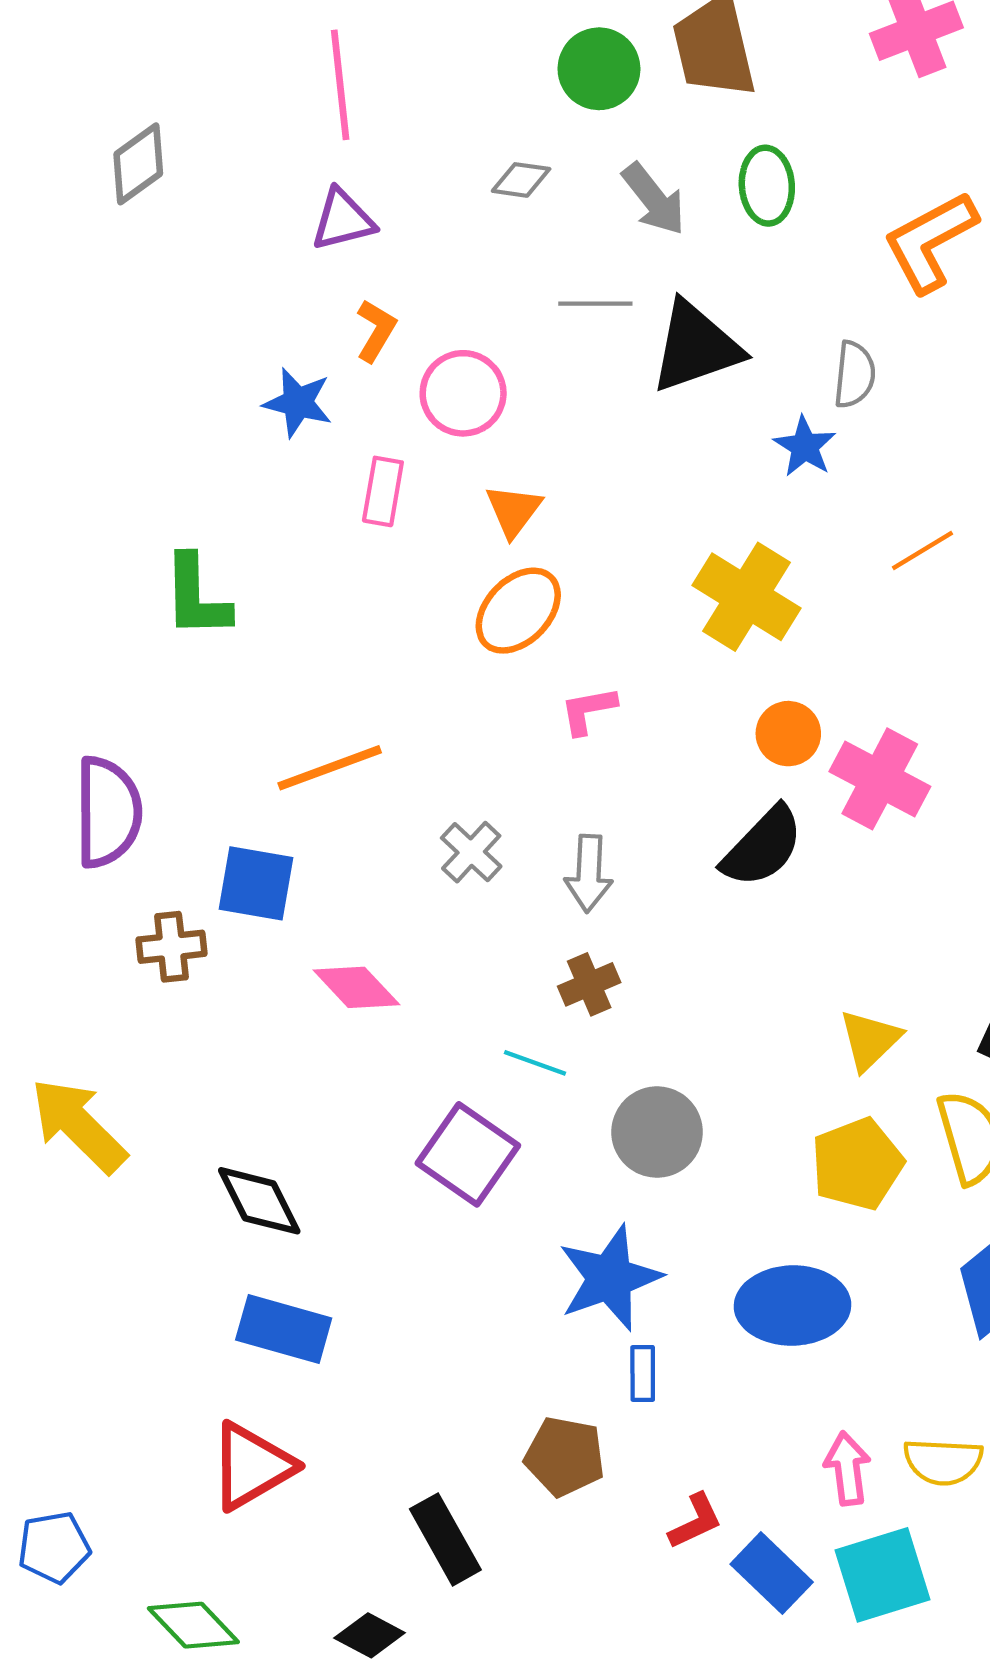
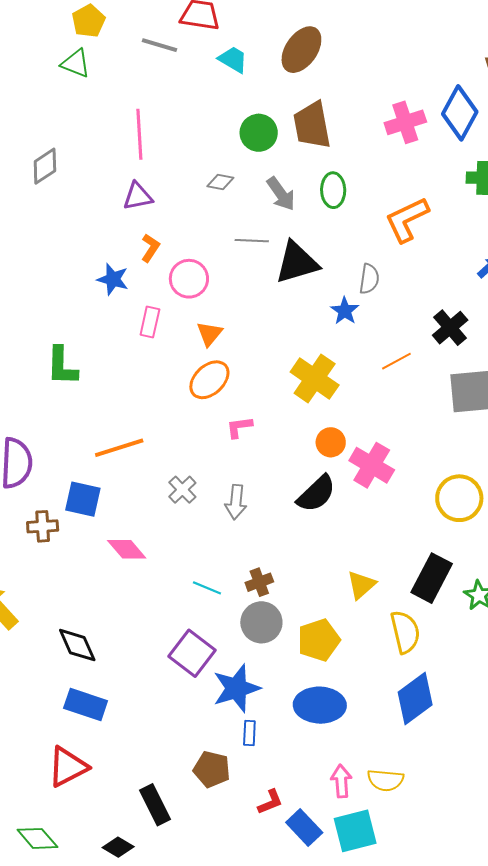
brown cross: (589, 984) -> (259, 582), moved
purple square: (468, 1154) -> (192, 653), moved
yellow pentagon: (857, 1164) -> (319, 640), moved

